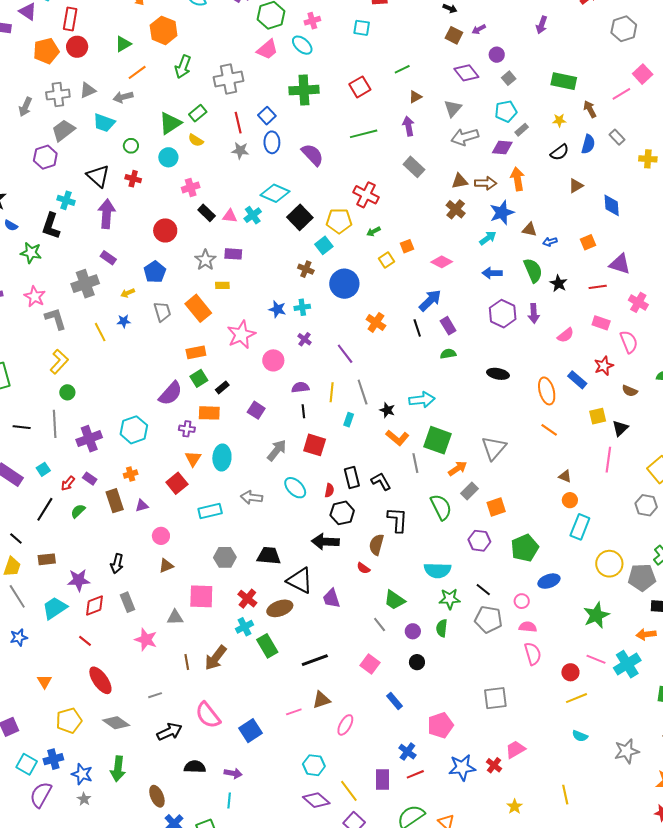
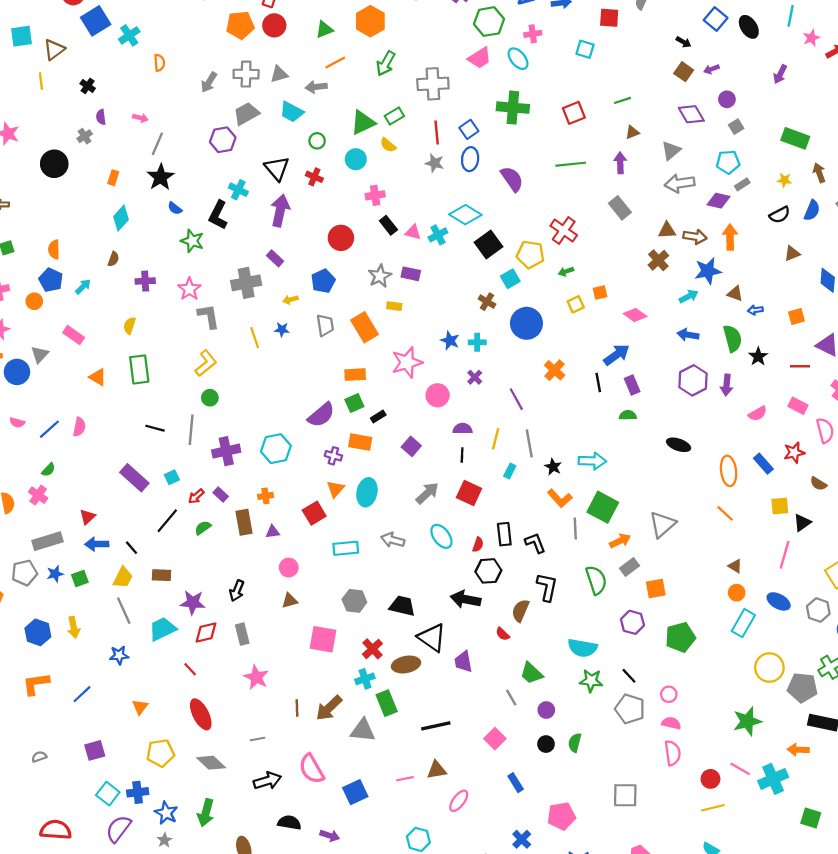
blue ellipse: (549, 581) -> (779, 601), moved, turned 40
gray triangle: (175, 617) -> (363, 730), moved, size x1.4
green semicircle: (442, 628) -> (575, 743), moved

